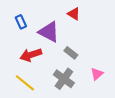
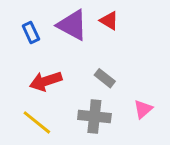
purple triangle: (49, 32) -> (72, 25), moved
gray cross: (64, 79) -> (94, 117), turned -30

